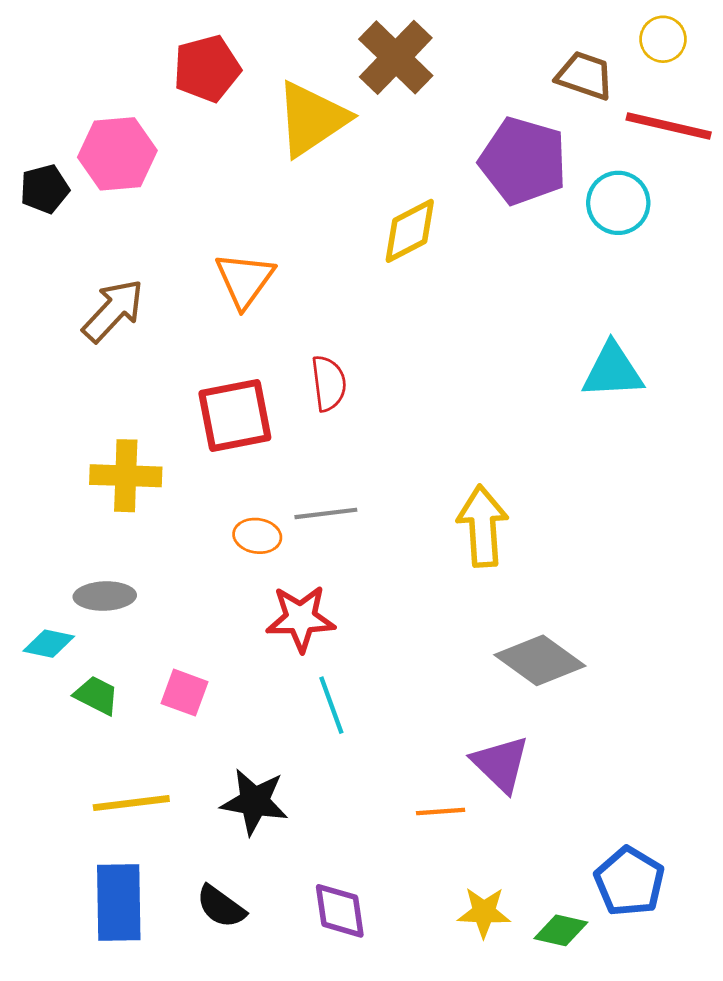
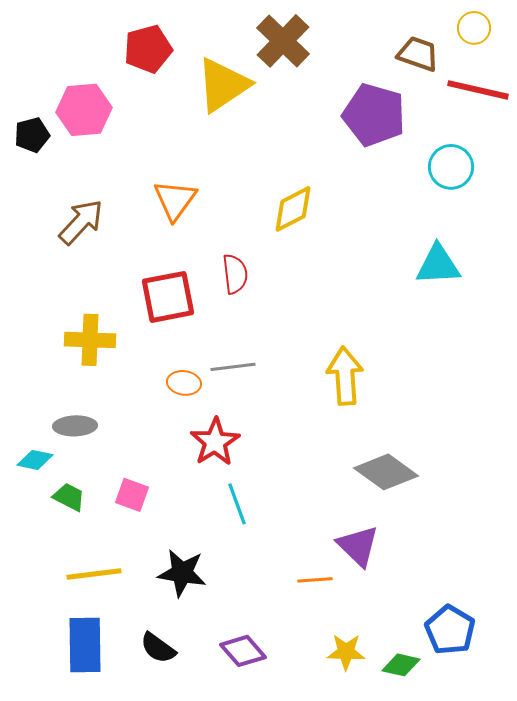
cyan circle: (618, 203) -> (451, 167), moved
yellow diamond: (410, 231) -> (293, 209), moved
red star: (301, 618) -> (215, 442), turned -30
purple diamond: (340, 911) -> (243, 651), turned -33

